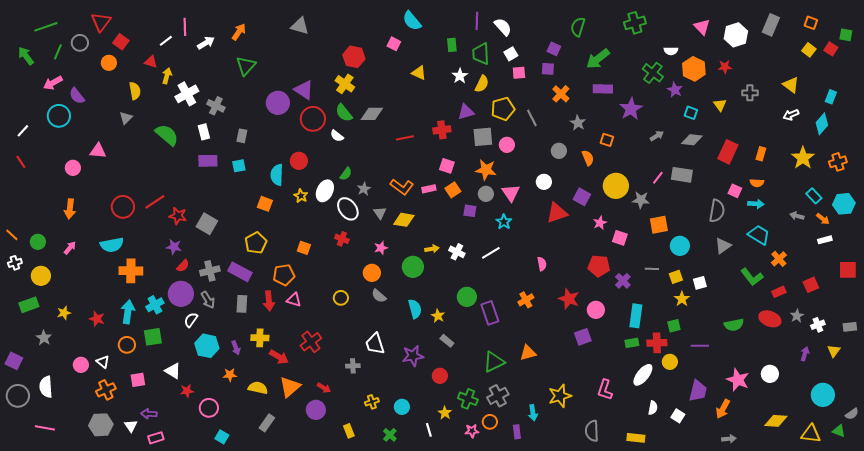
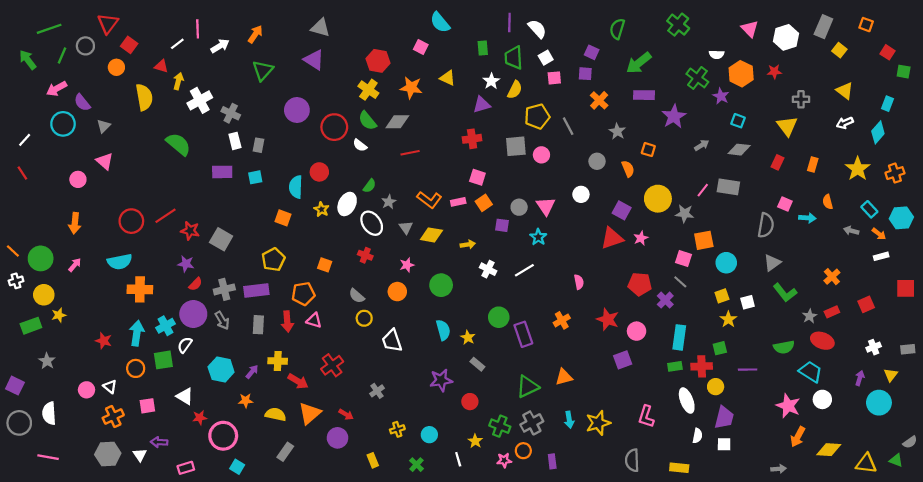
green cross: (635, 23) -> (678, 25), turned -35
green square: (846, 35) -> (904, 72), moved
yellow square: (809, 50) -> (839, 50), moved
purple triangle: (304, 90) -> (314, 60), moved
yellow semicircle: (135, 91) -> (144, 97), size x1.4
yellow triangle: (720, 105) -> (787, 126), moved, size x1.5
purple triangle: (466, 112) -> (482, 105), moved
gray triangle: (126, 118) -> (104, 126), moved
white rectangle: (204, 132) -> (235, 141), moved
red line: (405, 138) -> (410, 153), moved
pink triangle: (98, 151) -> (105, 161), turned 36
red rectangle: (728, 152) -> (777, 162), size x0.6
orange star: (486, 170) -> (411, 88), moved
orange semicircle: (757, 183) -> (828, 202), moved, turned 72
red triangle: (557, 213) -> (612, 238), moved
cyan trapezoid: (759, 235) -> (811, 372), moved
pink square: (620, 238) -> (684, 258), moved
green circle: (38, 242) -> (41, 258), size x1.5
yellow arrow: (432, 249) -> (468, 245), moved
gray line: (652, 269) -> (680, 282), moved, turned 40
purple rectangle: (240, 272) -> (256, 290), turned -35
green L-shape: (752, 277) -> (785, 293), moved
gray semicircle: (379, 296) -> (357, 296), moved
yellow star: (64, 313) -> (59, 315), moved
gray star: (797, 316) -> (810, 316), moved
white semicircle: (191, 320) -> (185, 345), moved
white trapezoid: (375, 344) -> (392, 341), moved
purple arrow: (236, 348) -> (252, 372), turned -120
gray cross: (353, 366) -> (377, 391), turned -32
white ellipse: (643, 375) -> (687, 400), turned -60
purple trapezoid: (698, 391) -> (724, 418), moved
cyan circle: (823, 395) -> (879, 403), moved
pink circle: (209, 408) -> (223, 436), size x1.4
orange arrow: (723, 409) -> (798, 437), moved
cyan arrow: (533, 413) -> (569, 420), moved
white square: (678, 416) -> (724, 444), turned -32
pink rectangle: (156, 438) -> (186, 468), moved

